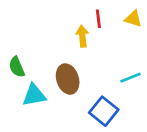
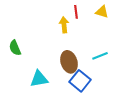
brown ellipse: (68, 79) -> (69, 62), moved
cyan triangle: (34, 95) -> (39, 79), moved

